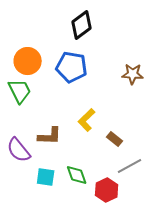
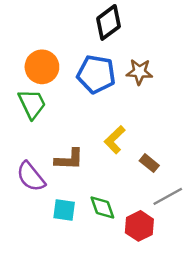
brown star: (133, 74) -> (139, 72), moved

